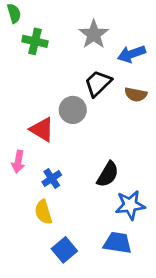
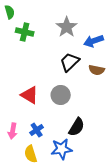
gray circle: (73, 110) -> (61, 95), moved
pink arrow: (18, 162) -> (13, 131), moved
blue star: (130, 205) -> (62, 149), moved

